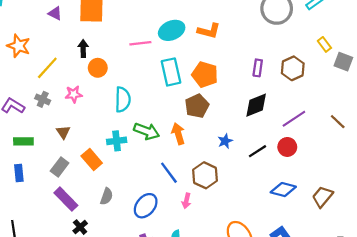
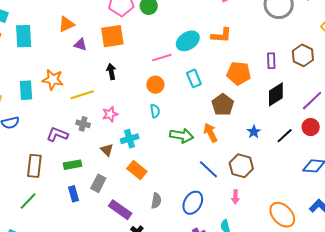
yellow line: (47, 68) -> (82, 95), turned 40
orange circle: (98, 68) -> (155, 85), moved
cyan rectangle: (171, 72) -> (194, 78), size x0.7
orange pentagon: (205, 74) -> (239, 73), moved
cyan semicircle: (123, 100) -> (155, 111), size x0.6
cyan cross: (117, 141) -> (130, 139), moved
gray rectangle: (60, 167) -> (98, 183), moved
pink arrow: (186, 201) -> (235, 197), moved

